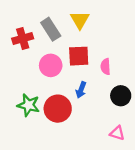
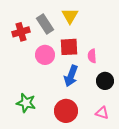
blue arrow: (81, 90) -> (71, 76), size x1.5
green star: (28, 105) -> (26, 103), moved
red circle: (58, 109) -> (66, 111), moved

